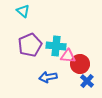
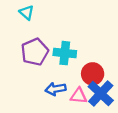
pink triangle: (68, 56) -> (79, 96), moved
blue cross: (87, 81) -> (101, 94), size x1.6

